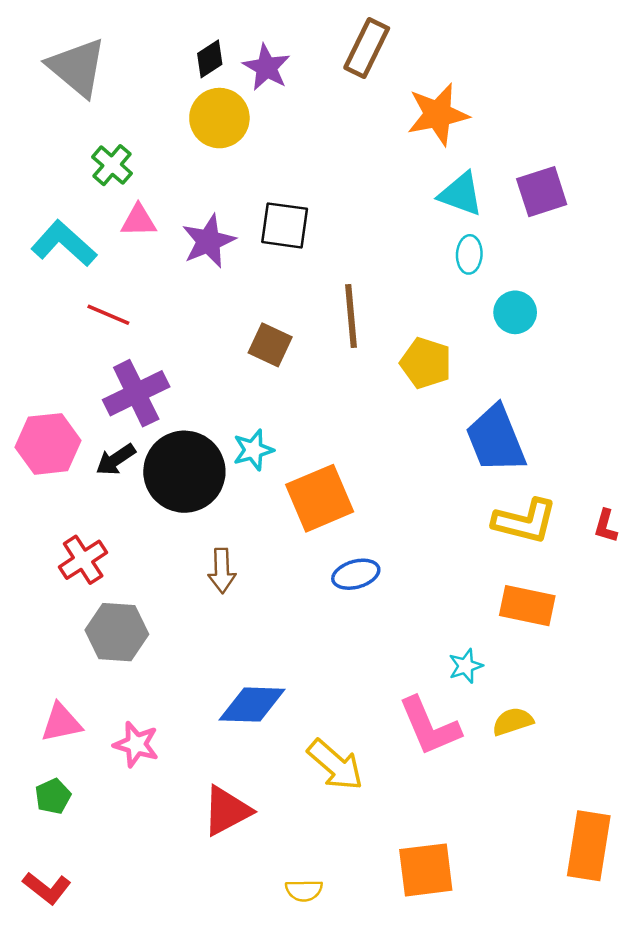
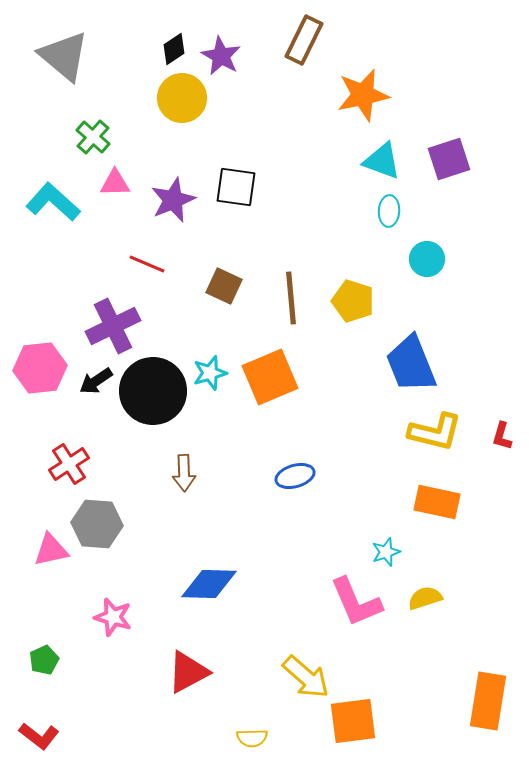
red line: (108, 315) -> (147, 264), moved
brown line: (351, 316) -> (291, 298), moved
orange square: (320, 498) -> (270, 377), moved
pink triangle: (61, 723) -> (51, 550), moved
yellow arrow: (335, 765) -> (306, 677), moved

